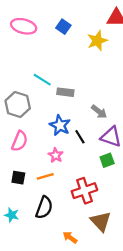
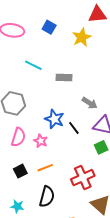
cyan line: (42, 80) -> (33, 65), moved
gray rectangle: (65, 92) -> (64, 77), moved
pink star: (56, 155) -> (41, 141), moved
black square: (18, 178) -> (20, 171), turned -32

